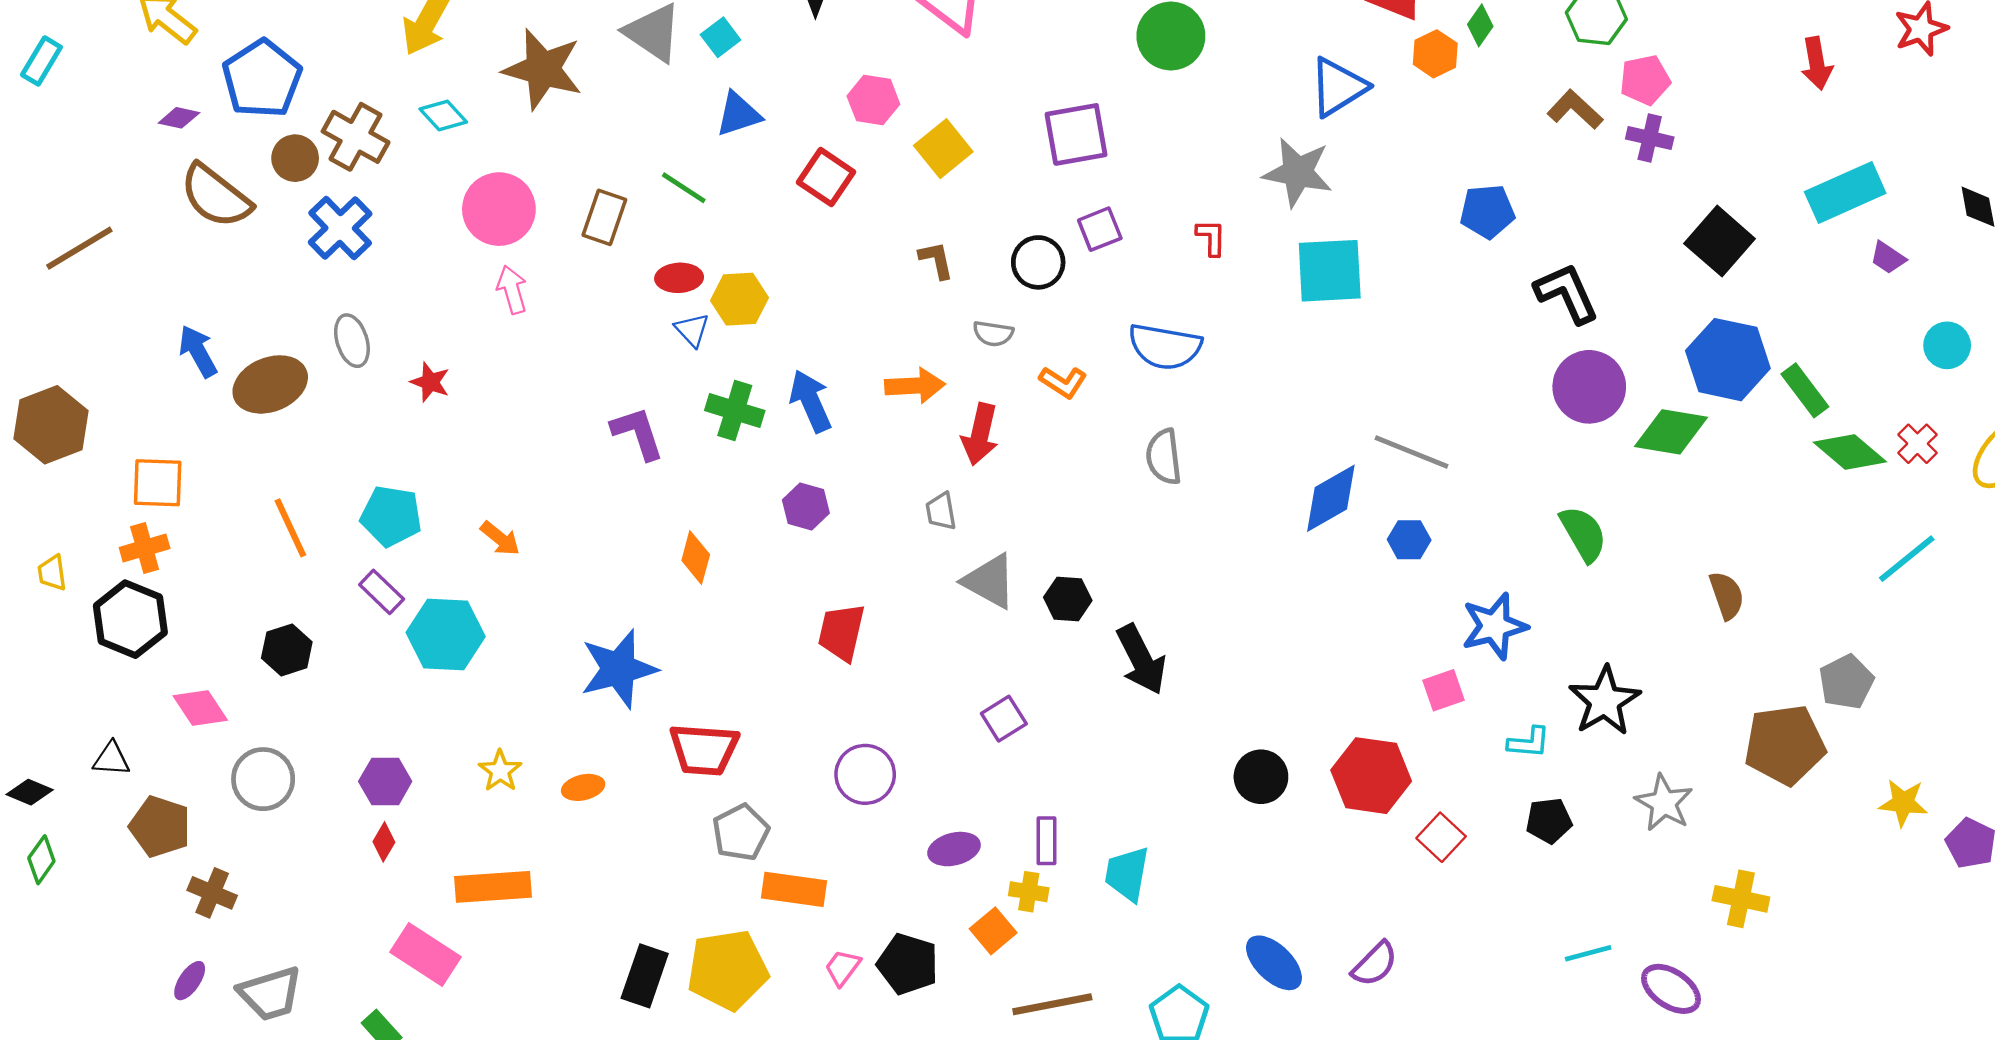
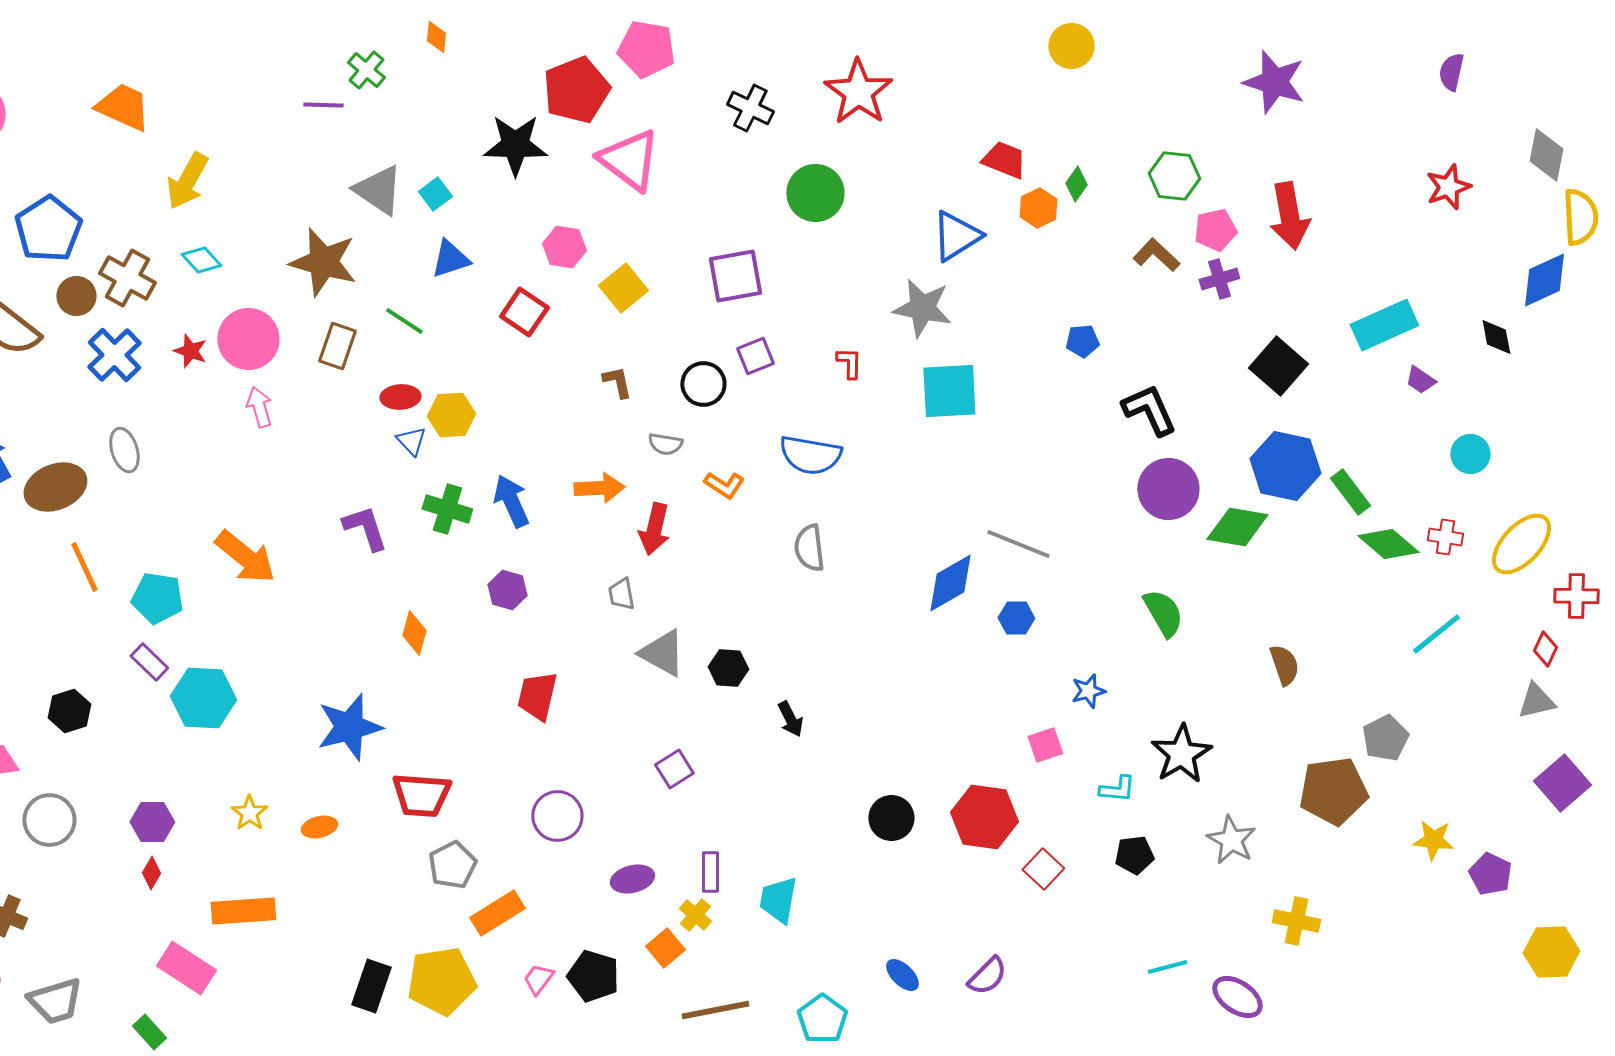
red arrow: (1817, 63) -> (1289, 216), moved, size x1.5
brown star: (543, 69) -> (323, 262), moved
purple cross: (1650, 138) -> (1219, 279), turned -30
blue pentagon: (1487, 211) -> (1082, 341), size x0.7
red star: (430, 382) -> (190, 351), moved
red cross: (1917, 444) -> (1445, 537), turned -36
orange line: (290, 528) -> (84, 567), moved
orange arrow: (500, 539) -> (245, 557), moved, size x1.8
blue star: (1494, 626) -> (1088, 691), size x0.6
black arrow: (1141, 659) -> (790, 719), size x0.6
orange rectangle: (794, 889) -> (497, 913), turned -40
yellow cross: (1029, 892) -> (695, 915), turned 32
blue ellipse: (1274, 963) -> (902, 975), size x0.7

